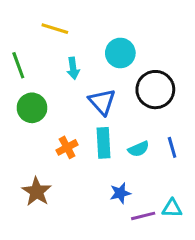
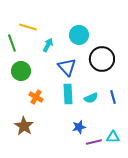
yellow line: (55, 29) -> (28, 27), moved
cyan arrow: (73, 68) -> (48, 45), turned -144
orange cross: (67, 147) -> (36, 97), moved, turned -32

